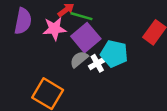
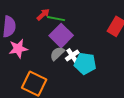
pink star: (54, 29) -> (18, 49), moved
cyan pentagon: (114, 54) -> (85, 63), moved

